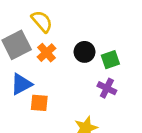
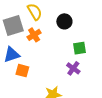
black circle: (85, 52) -> (64, 21), moved

